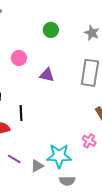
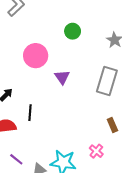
pink circle: (19, 58) -> (36, 56), size x1.5
purple triangle: (47, 75) -> (62, 77), turned 35

